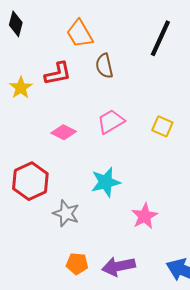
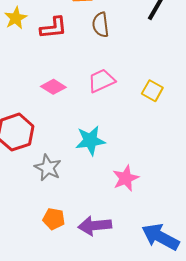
yellow star: (21, 88) -> (16, 18), moved

